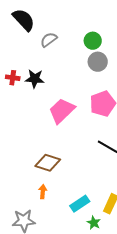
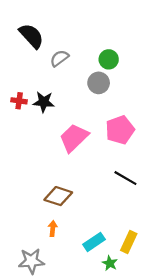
gray circle: (98, 62) -> (99, 83), moved

